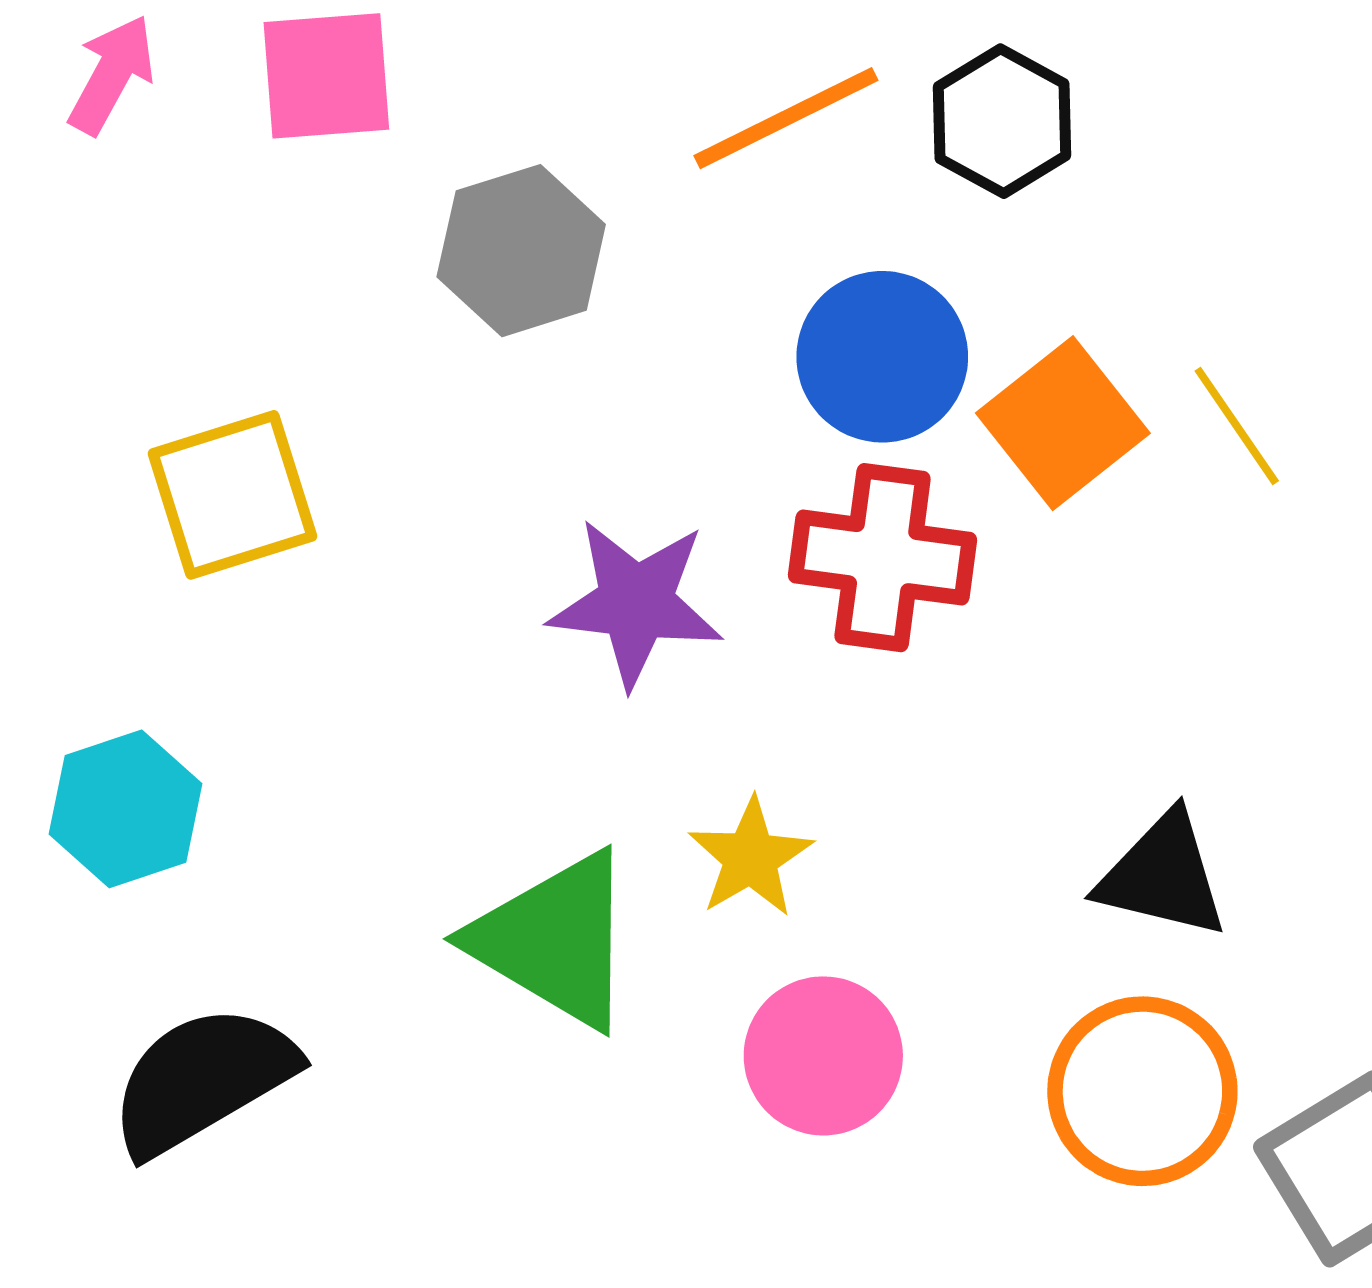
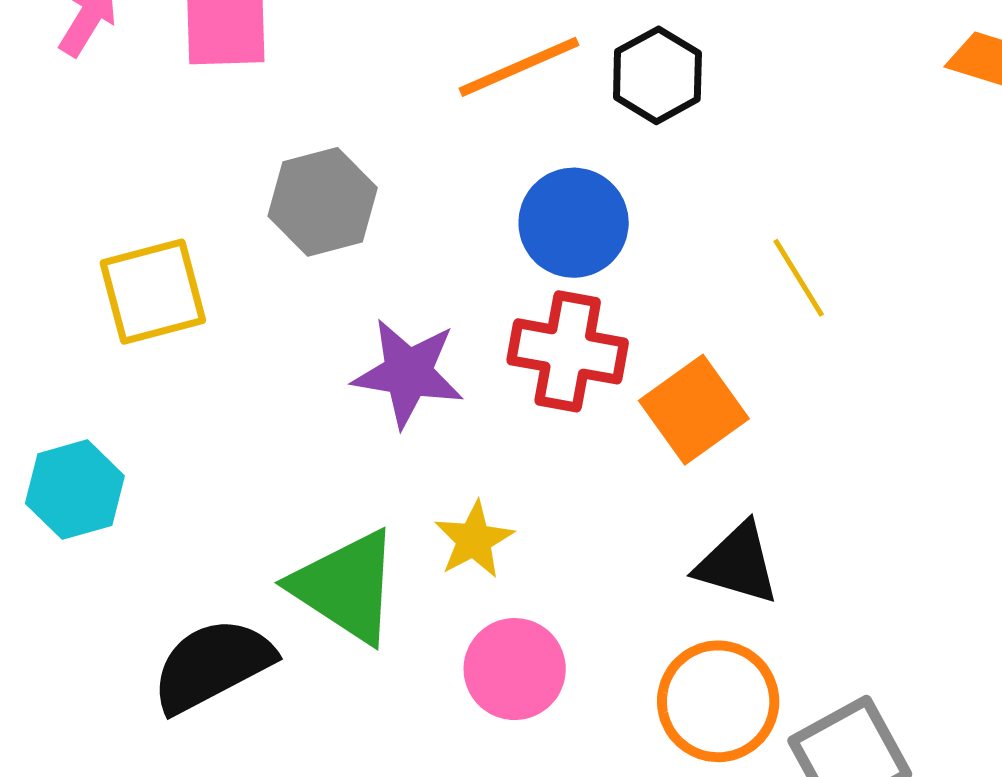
gray hexagon: (521, 251) -> (323, 202), moved
orange square: (1063, 423) -> (694, 410), moved
black semicircle: (202, 1080) -> (212, 665), moved

